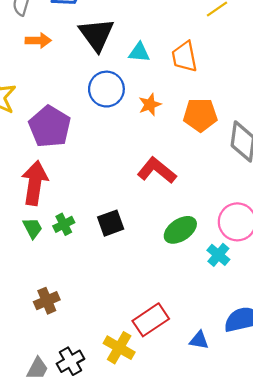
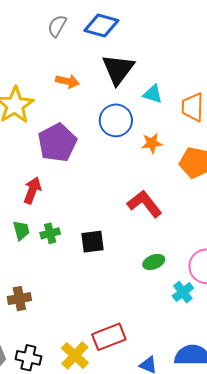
orange arrow: (38, 40) -> (68, 81), moved
red arrow: (35, 183) -> (32, 190), size x0.7
green ellipse: (180, 230) -> (154, 262), size x0.7
black cross: (70, 361) -> (28, 358), turned 30

